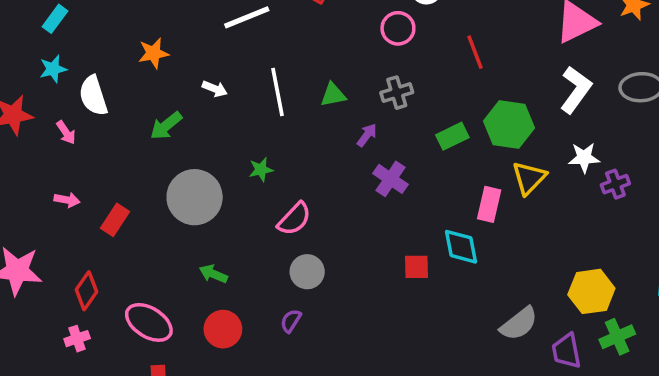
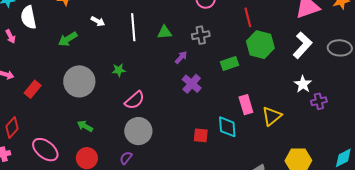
green hexagon: (509, 124) -> (260, 45), moved
white star: (584, 158) -> (303, 84), turned 30
yellow triangle: (529, 178) -> (272, 116), moved
pink rectangle: (489, 204) -> (246, 105), turned -36
gray circle: (307, 272) -> (138, 131), size x1.4

